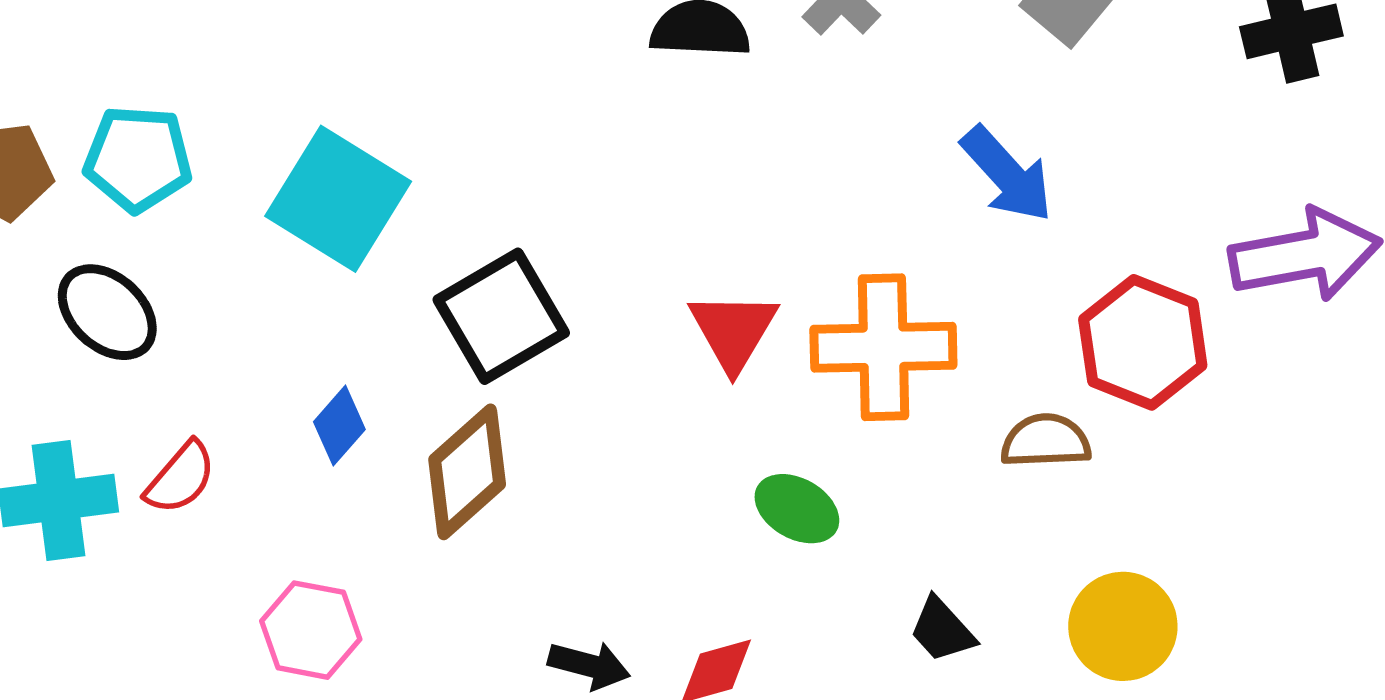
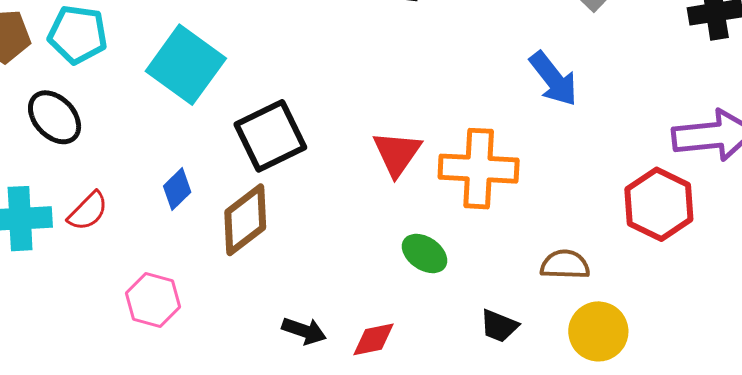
red hexagon: (1143, 342) -> (659, 204), moved
brown semicircle: (1046, 441) -> (565, 265), moved
black trapezoid: (942, 630) -> (499, 326), turned -30

